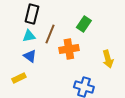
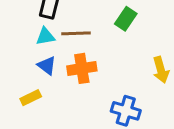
brown line: (50, 34) -> (76, 33), turned 66
orange cross: (69, 49) -> (82, 68), moved

